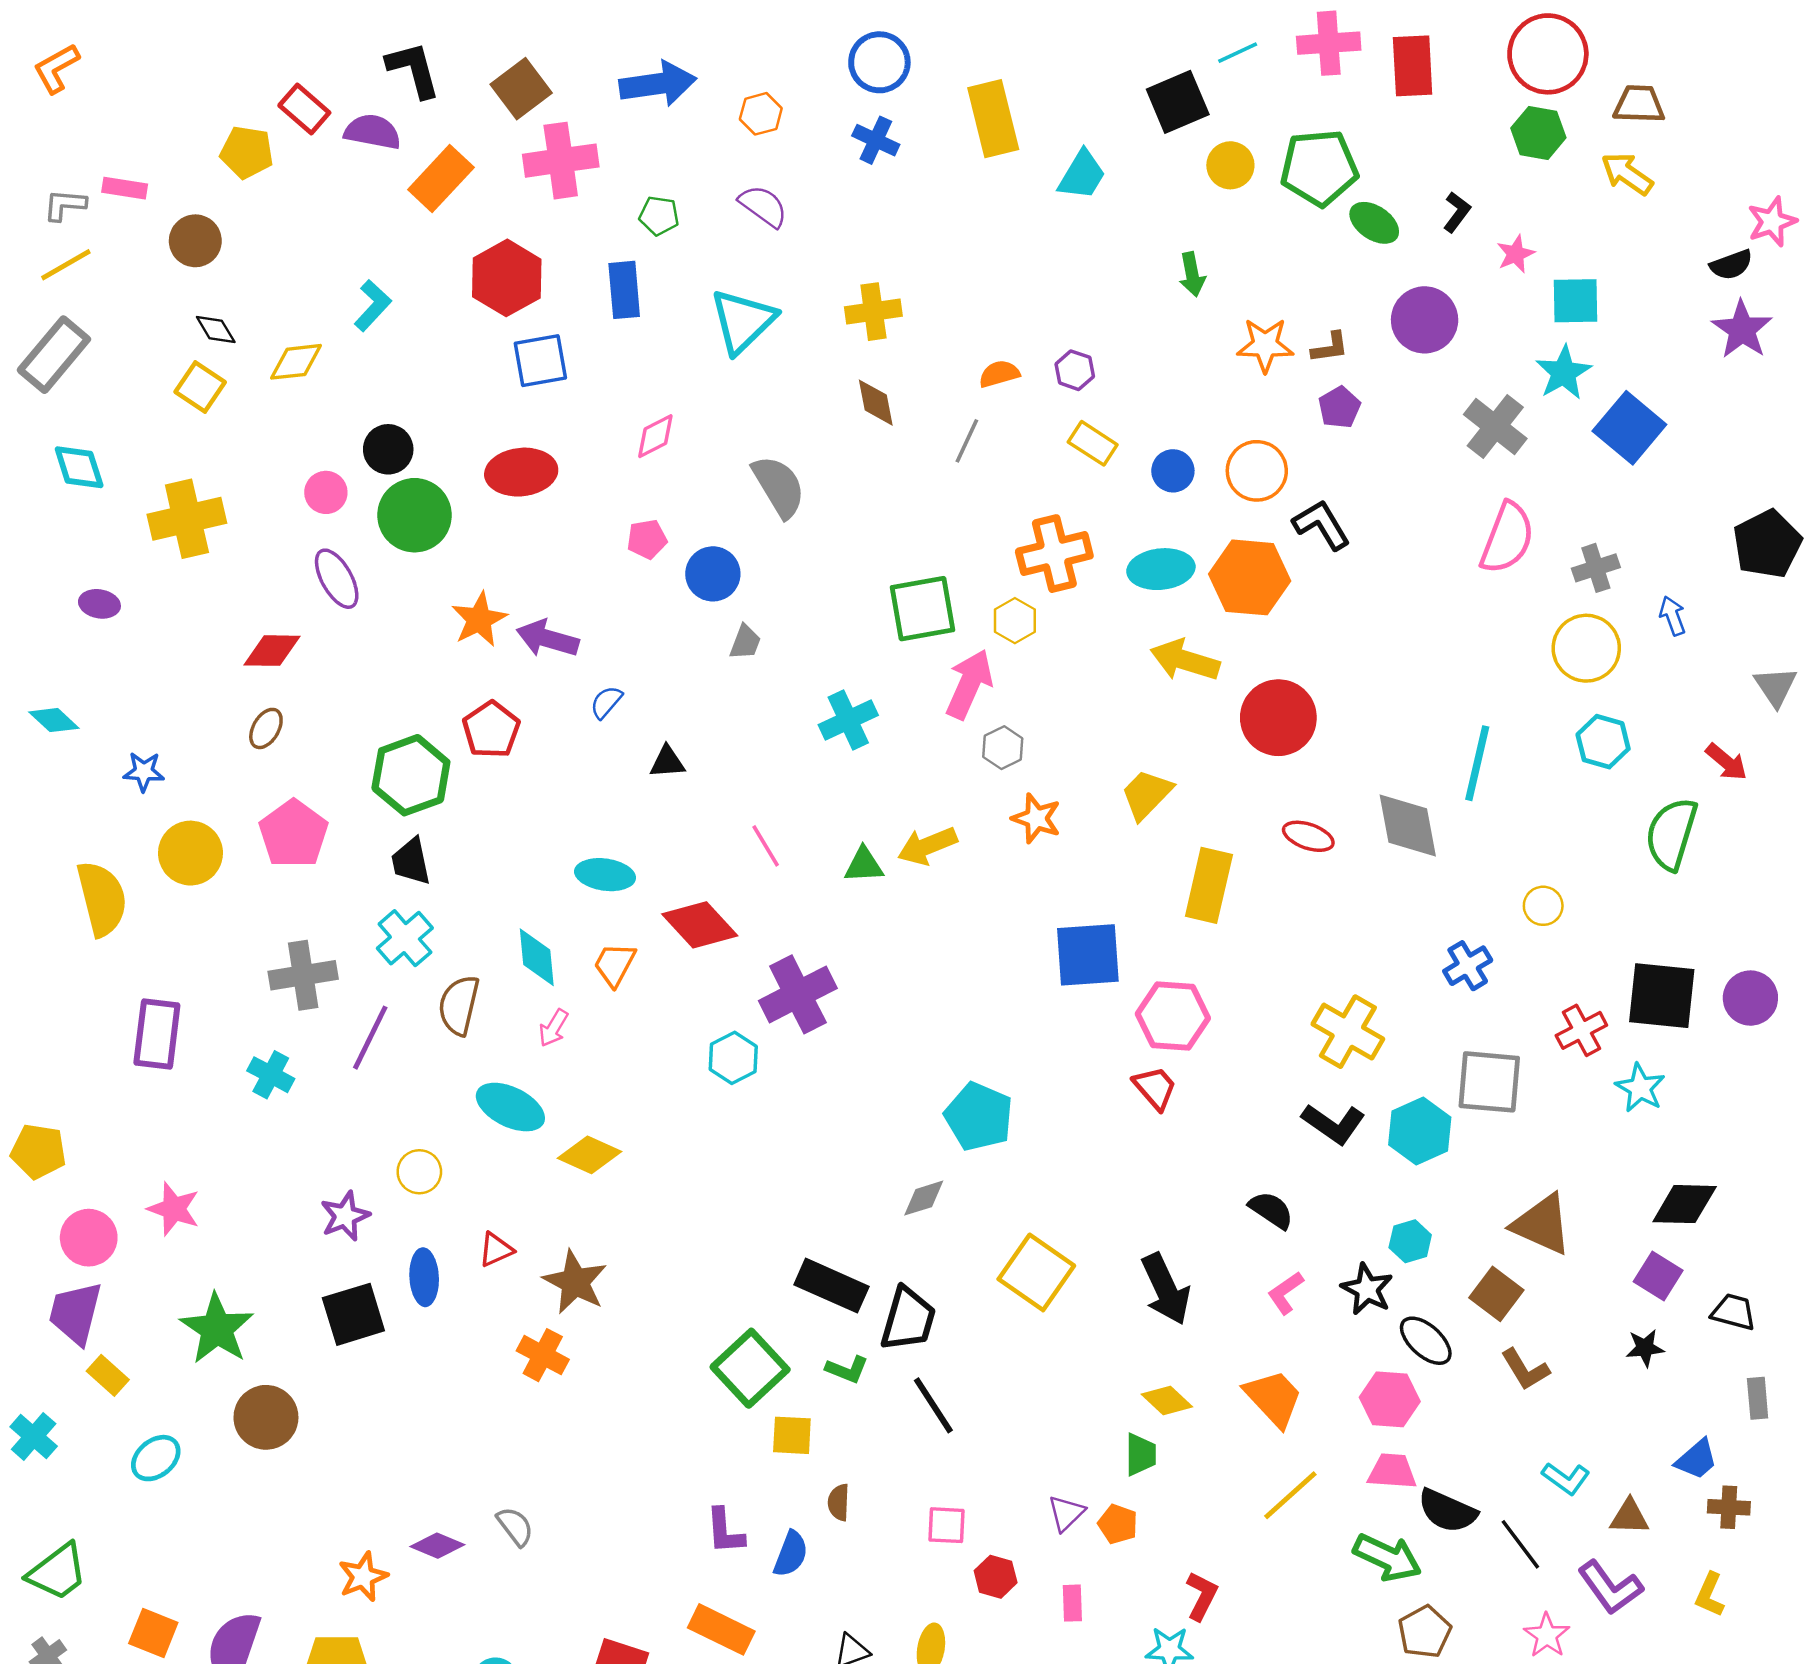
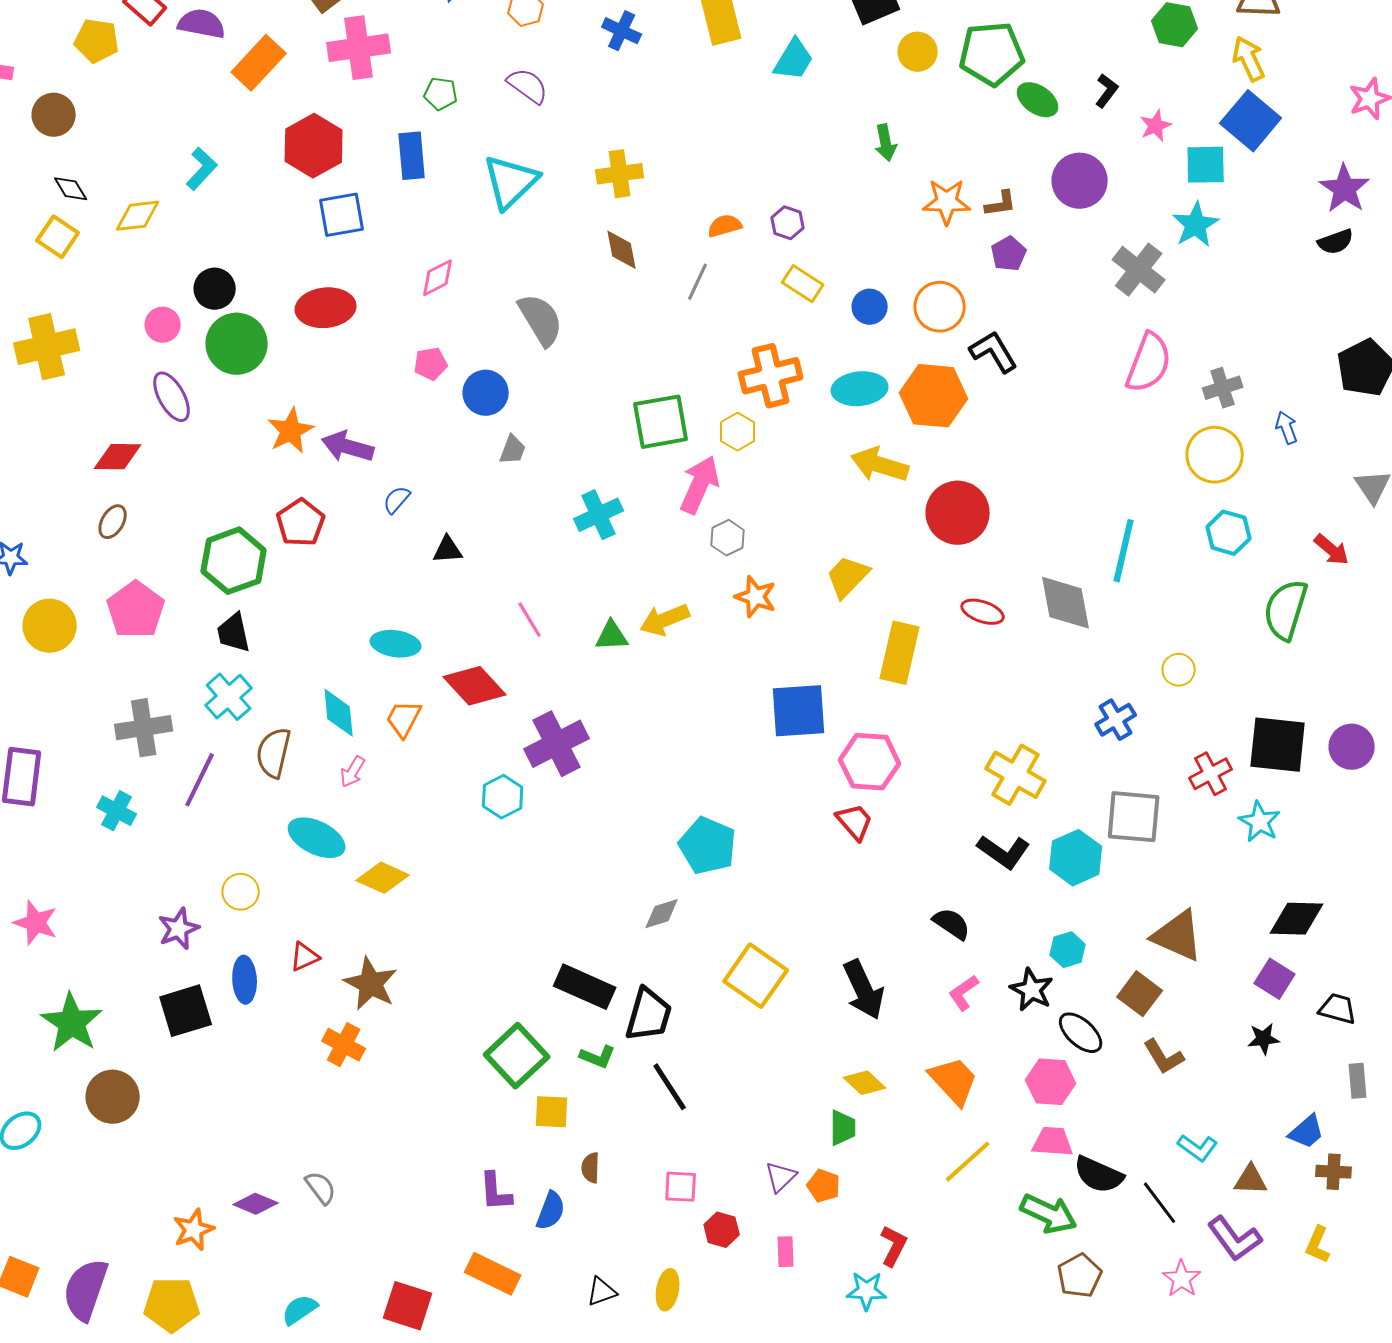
yellow arrow: (1627, 174) -> (1249, 59), turned 30
black semicircle: (1731, 265) -> (1336, 242), moved
blue square: (1629, 428) -> (1251, 121), moved

